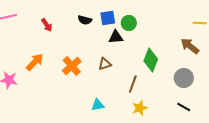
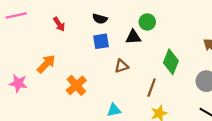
blue square: (108, 18) -> (101, 41), moved
orange cross: (72, 66) -> (76, 85), moved

